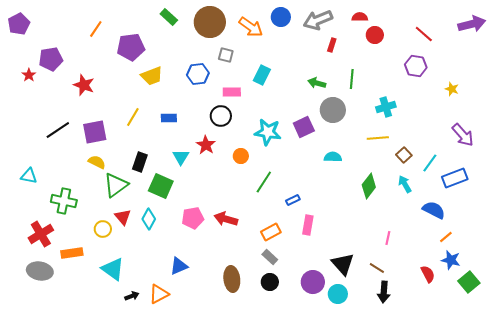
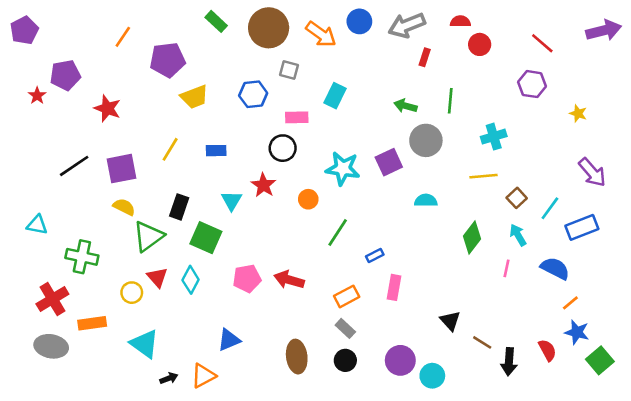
pink line: (388, 238) -> (506, 268), moved
black triangle: (343, 264) -> (450, 321), moved, size x0.7
black arrow: (384, 292) -> (509, 362), moved

